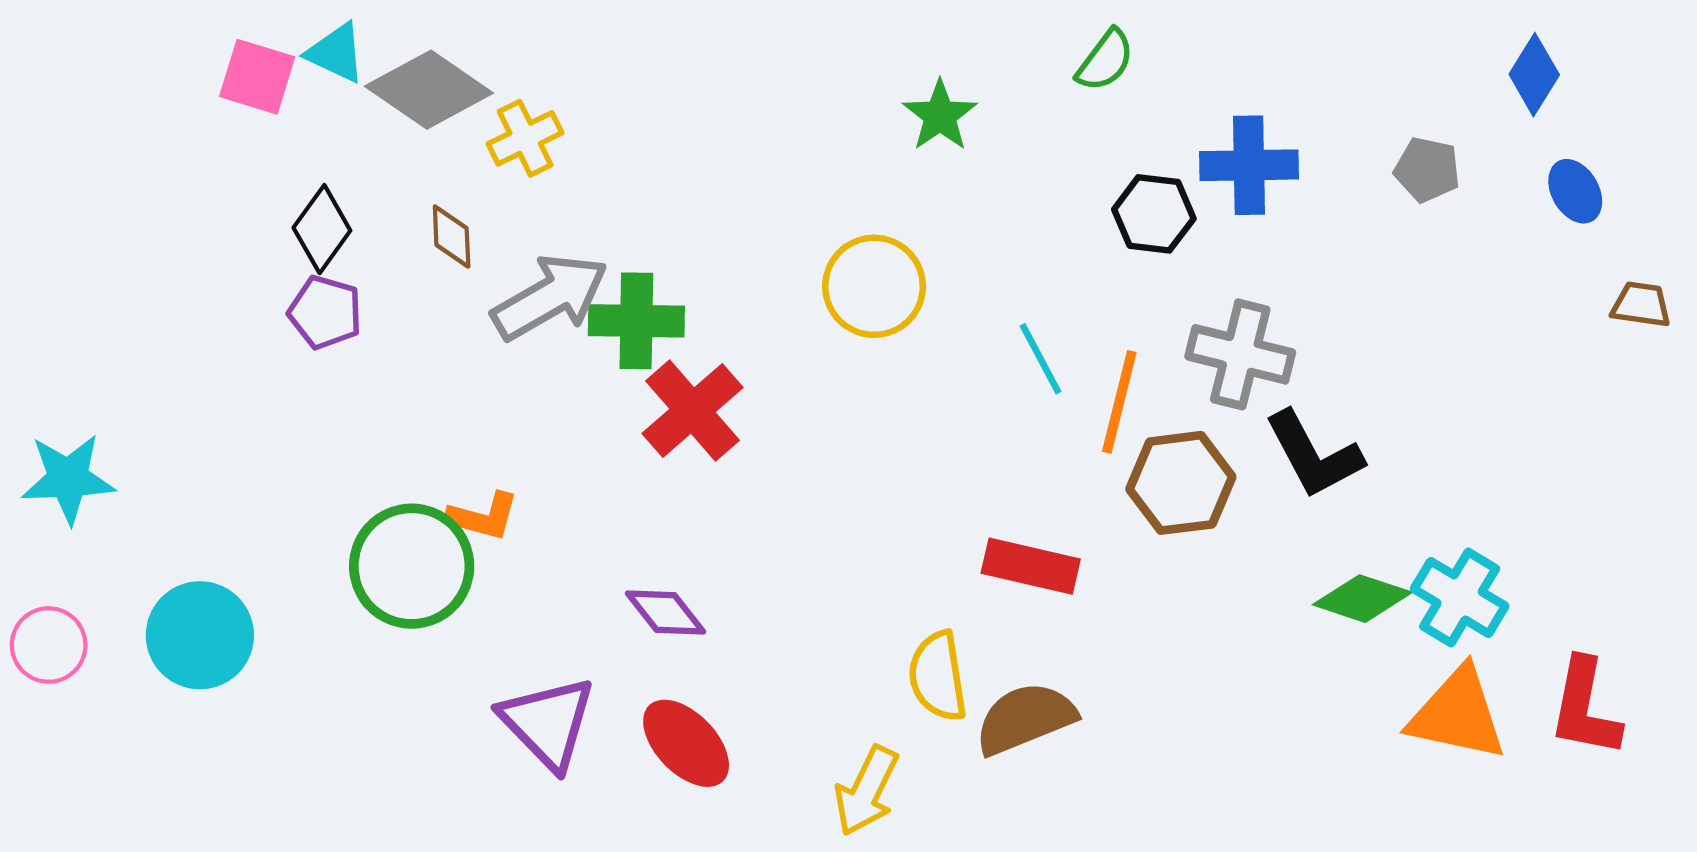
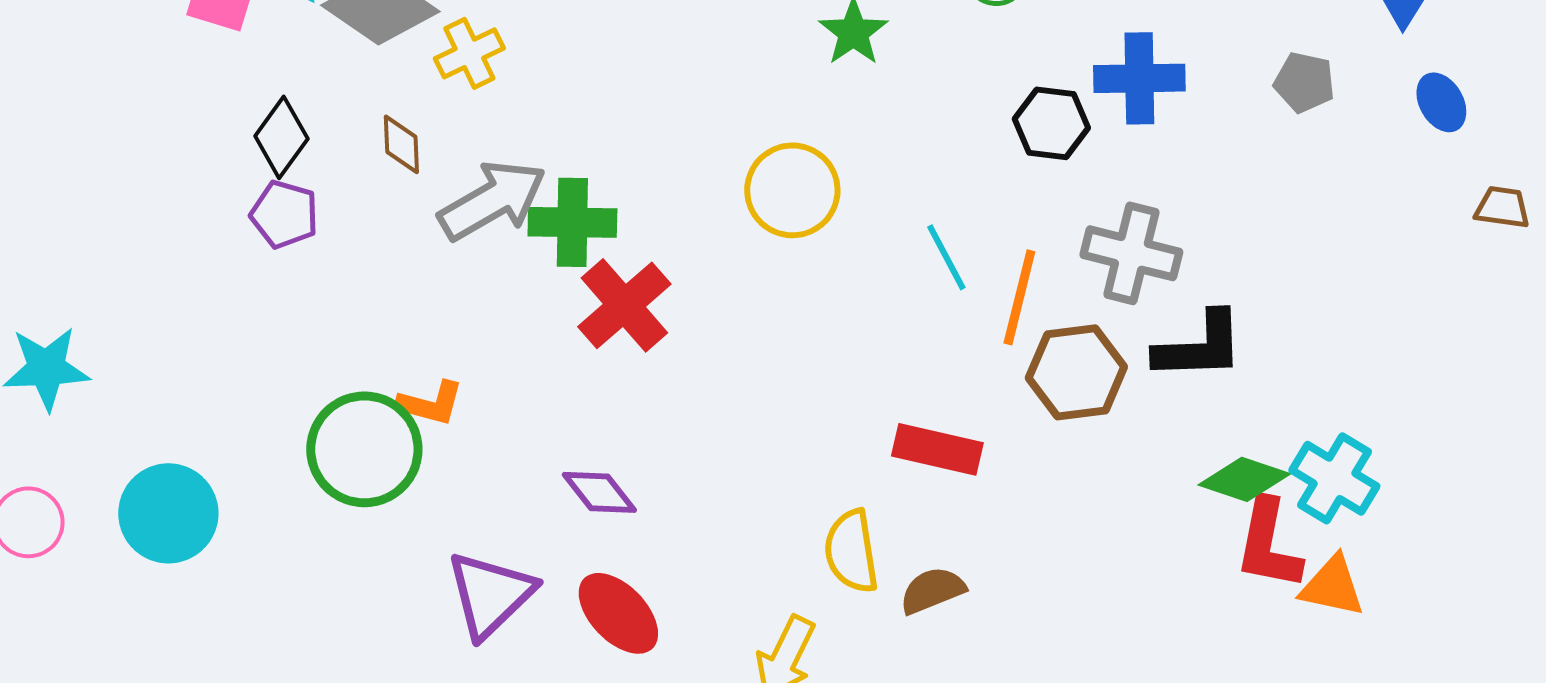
black L-shape: (1314, 455) -> (1199, 346), turned -64
red L-shape: (1585, 708) -> (1268, 544), moved
orange triangle: (1457, 714) -> (1332, 586), size x0.7
brown semicircle: (1025, 718) -> (932, 590), size x0.7
purple triangle: (548, 723) -> (490, 594), turned 30

